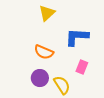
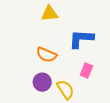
yellow triangle: (47, 13) -> (50, 14), turned 36

